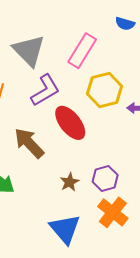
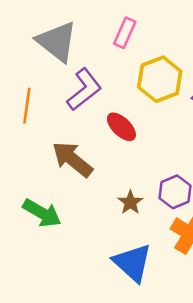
pink rectangle: (82, 51) -> (125, 33), size x0.7
red ellipse: (70, 123) -> (121, 127), size x0.7

